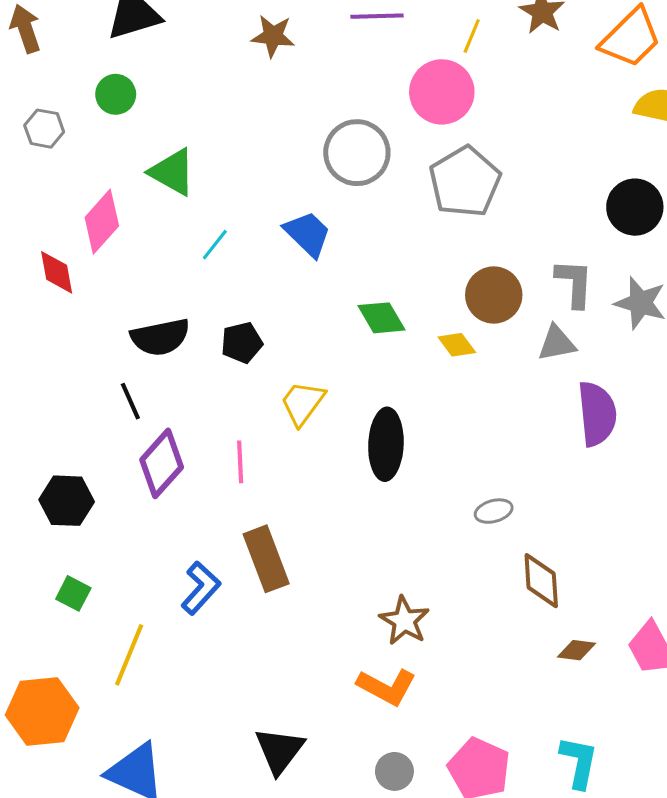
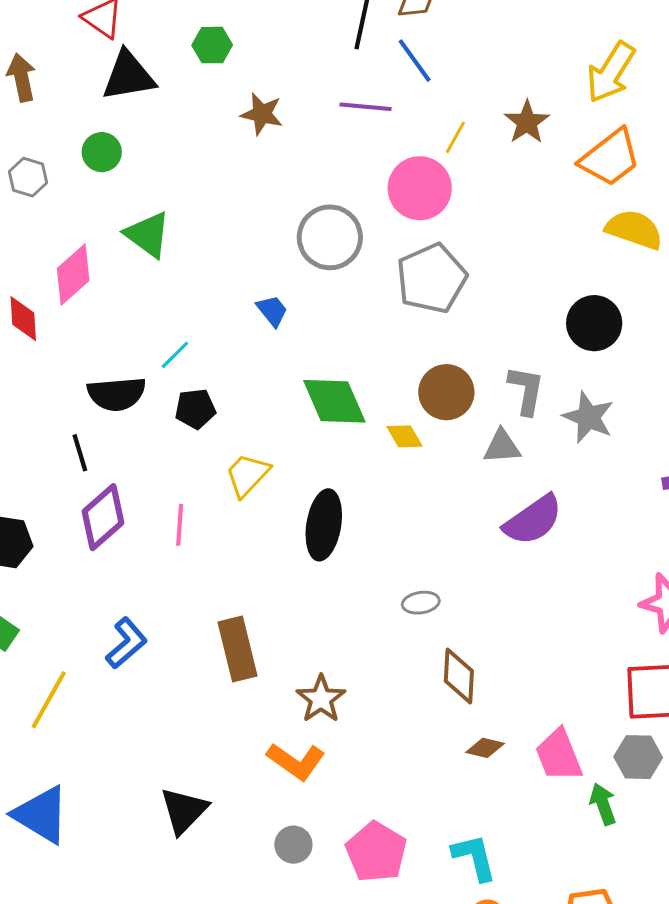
blue trapezoid: (308, 234) -> (272, 311), size x0.7
cyan line: (215, 245) -> (175, 355), moved
green diamond: (382, 318) -> (334, 401), size x1.4
purple semicircle: (597, 414) -> (533, 520), turned 54
brown rectangle: (266, 559) -> (238, 649), moved
cyan L-shape: (579, 762) -> (474, 857), turned -32

